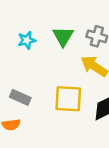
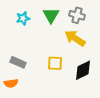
yellow square: (68, 99) -> (55, 63), size x0.7

